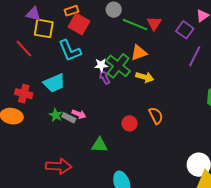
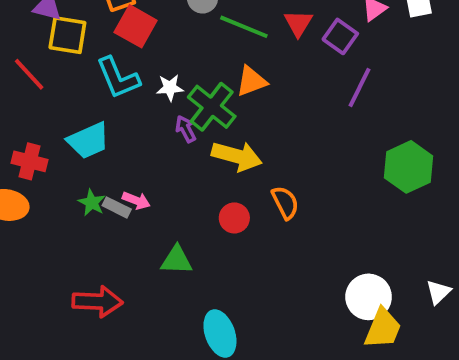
red triangle: (154, 23) -> (298, 23), moved
white star: (101, 65) -> (170, 88), moved
yellow arrow: (145, 77) -> (237, 156), moved, size x1.4

